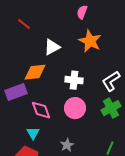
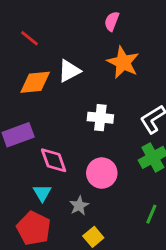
orange diamond: (35, 72) -> (35, 82), moved
pink circle: (75, 108) -> (102, 173), moved
gray star: (67, 145) -> (79, 206), moved

